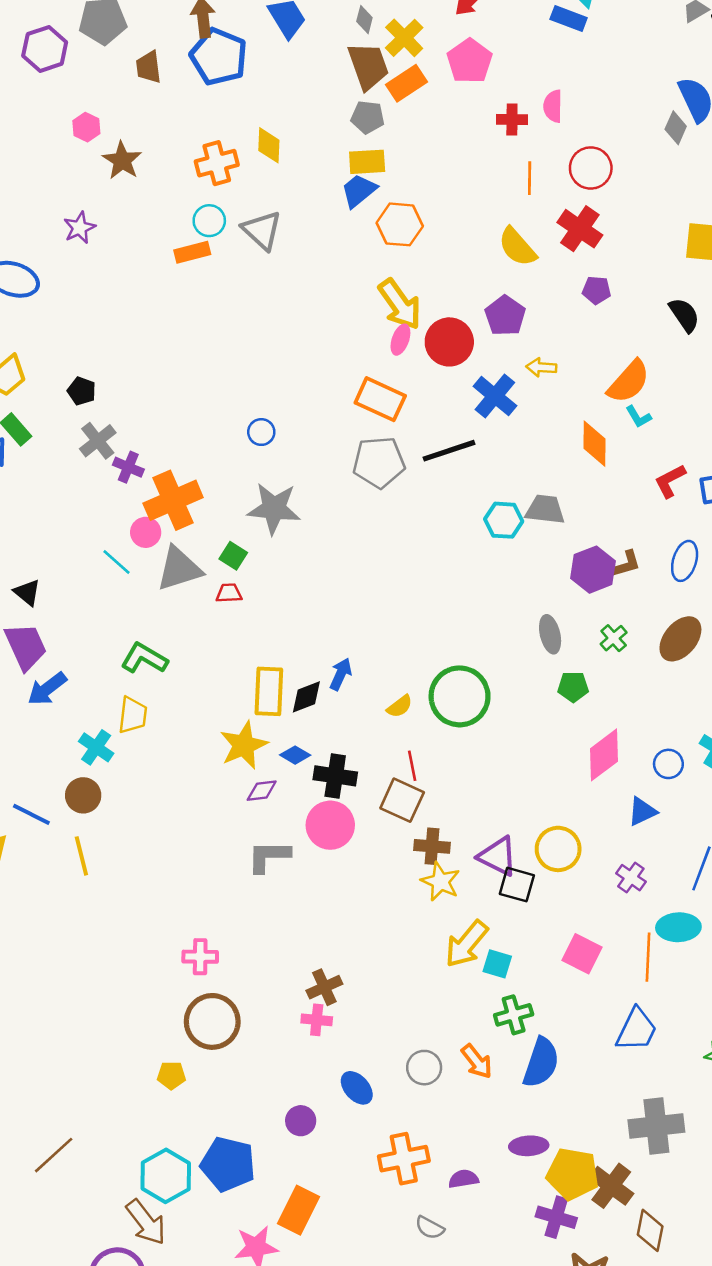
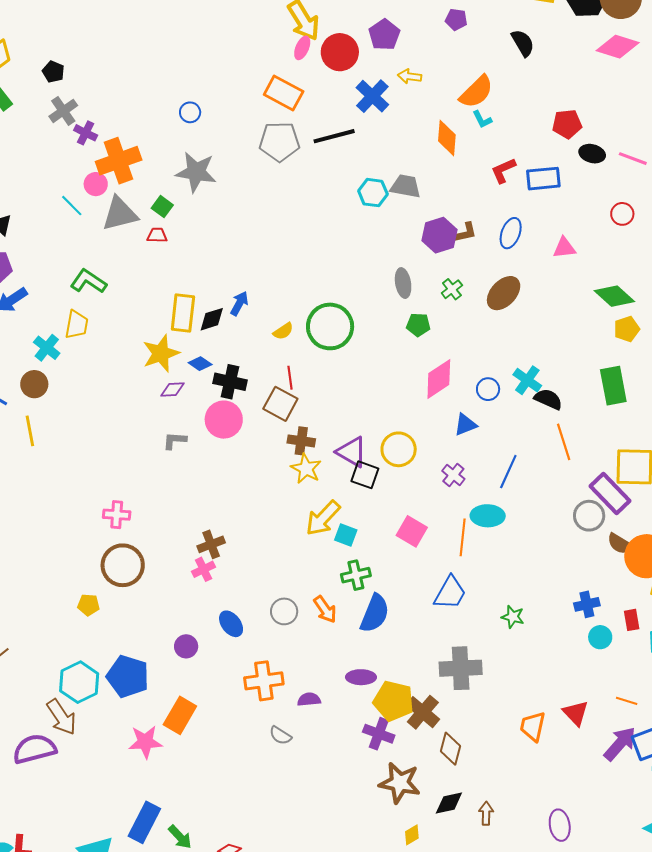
gray L-shape: (269, 856) -> (175, 441), size x0.7
pink cross: (317, 1020) -> (204, 569), turned -35

